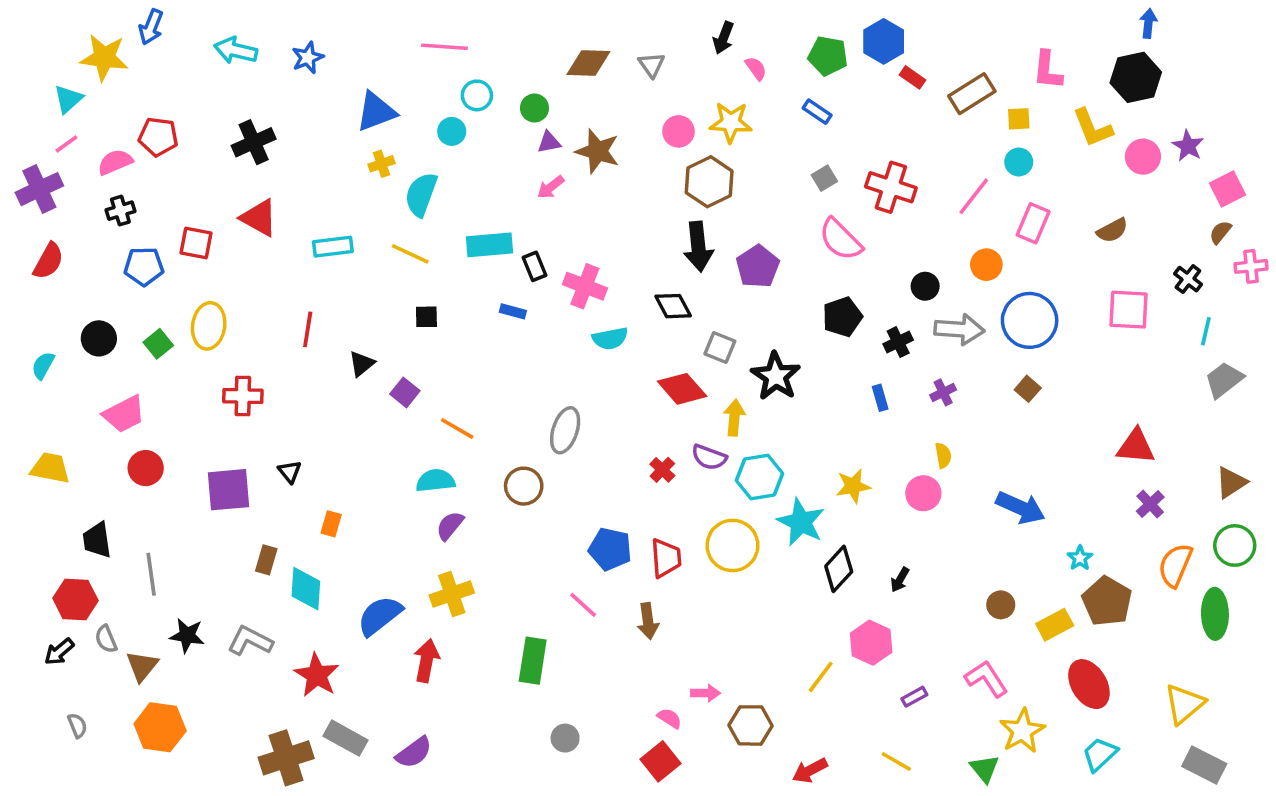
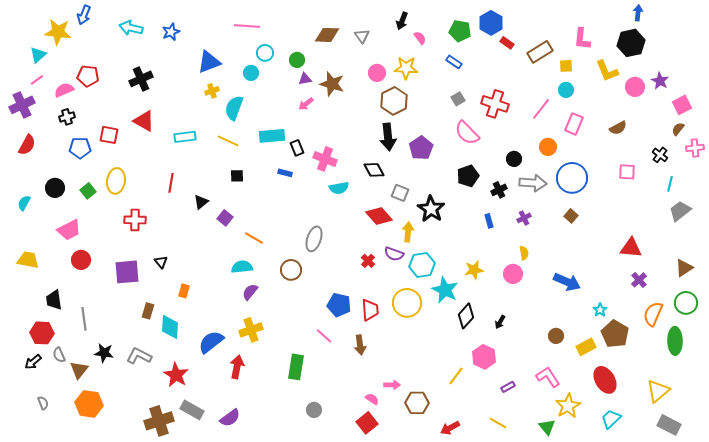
pink square: (1129, 310) -> (627, 172), size x0.7

